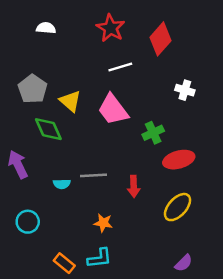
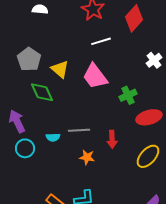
white cross: (185, 90) -> (154, 60), turned 35
cyan circle: (28, 222) -> (25, 148), moved
orange star: (103, 223) -> (87, 157), moved

